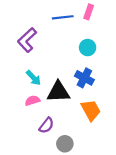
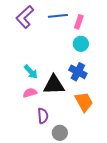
pink rectangle: (89, 12) -> (79, 22), moved
purple L-shape: (27, 40) -> (25, 17), moved
purple semicircle: (46, 125) -> (43, 116), turned -42

